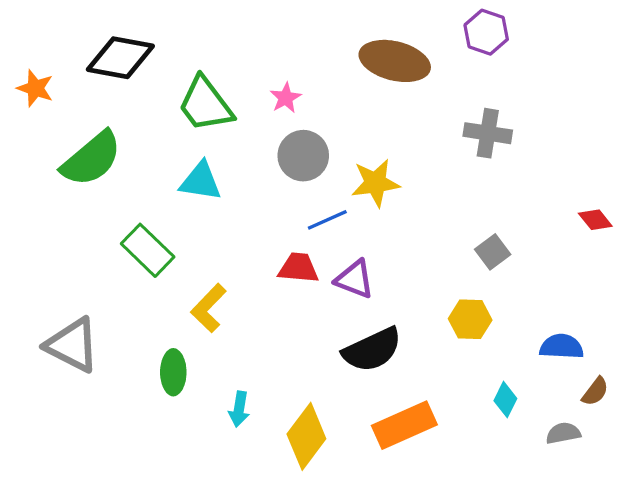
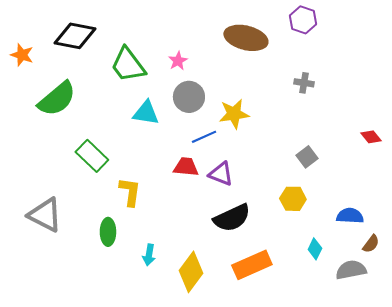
gray cross: (488, 133) -> (304, 83), size x0.7
cyan triangle: (201, 181) -> (146, 113), moved
yellow L-shape: (209, 308) -> (130, 192), turned 144
gray semicircle: (563, 433) -> (351, 270), size x1.4

